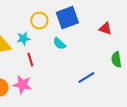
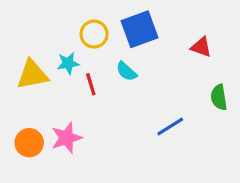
red line: (30, 60) -> (91, 84), moved
pink star: (22, 85) -> (66, 138), turned -30

